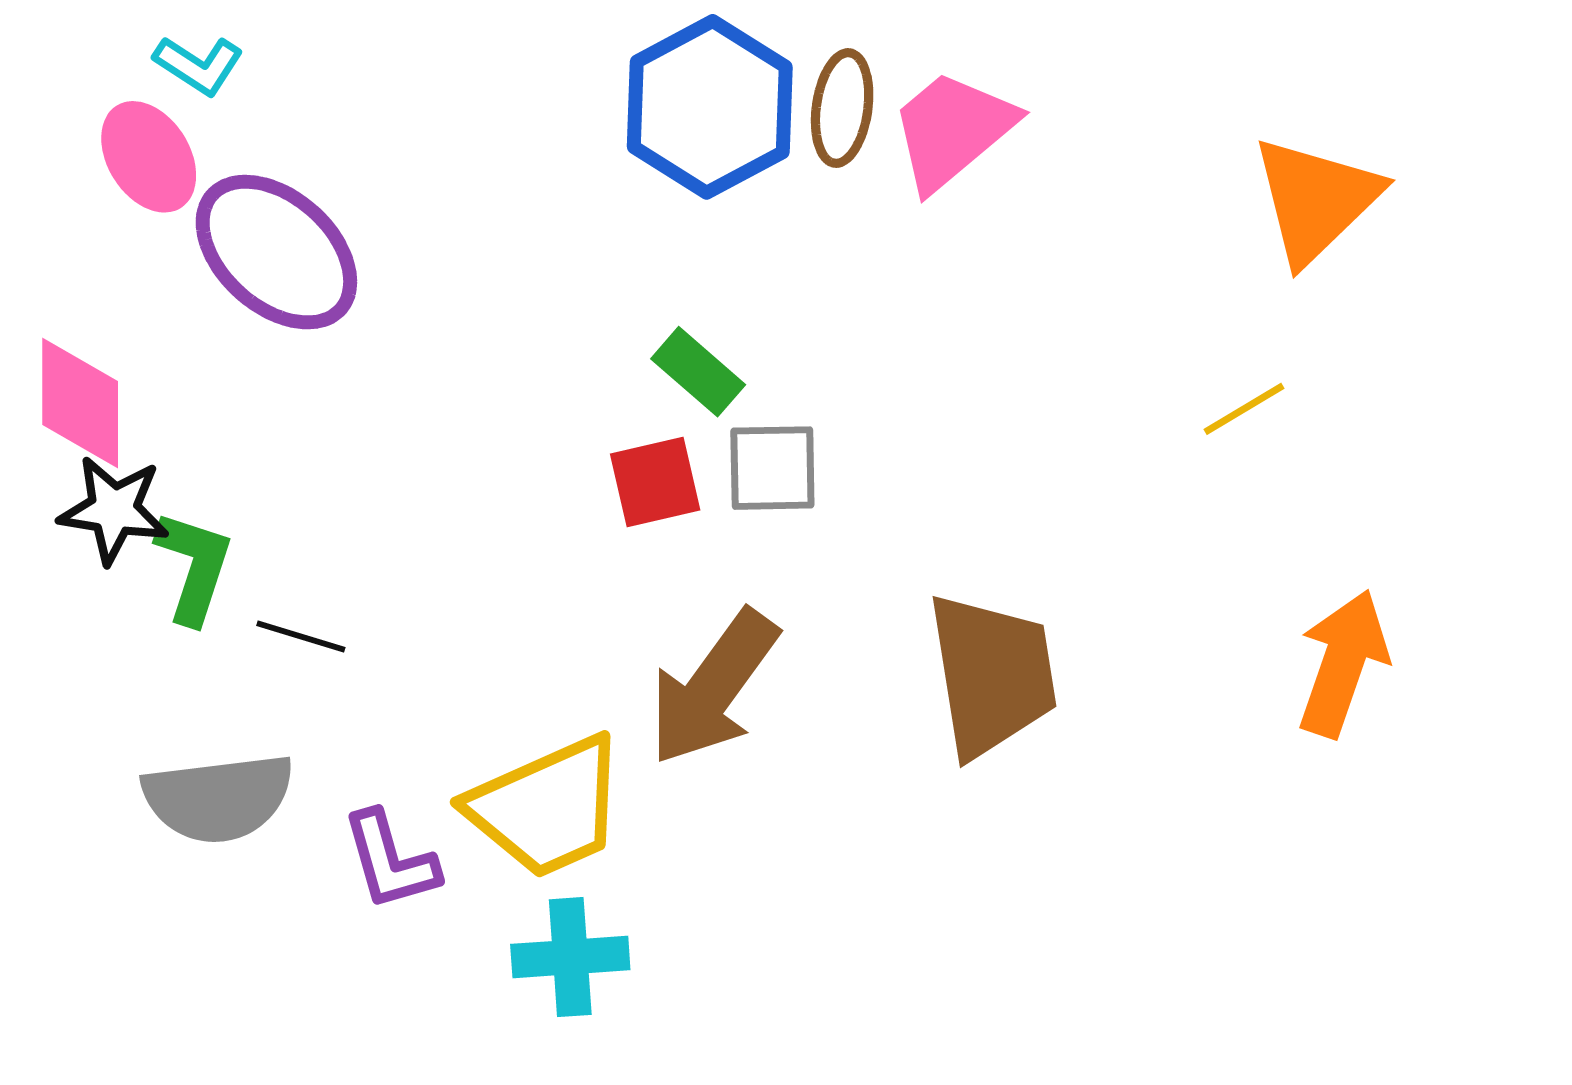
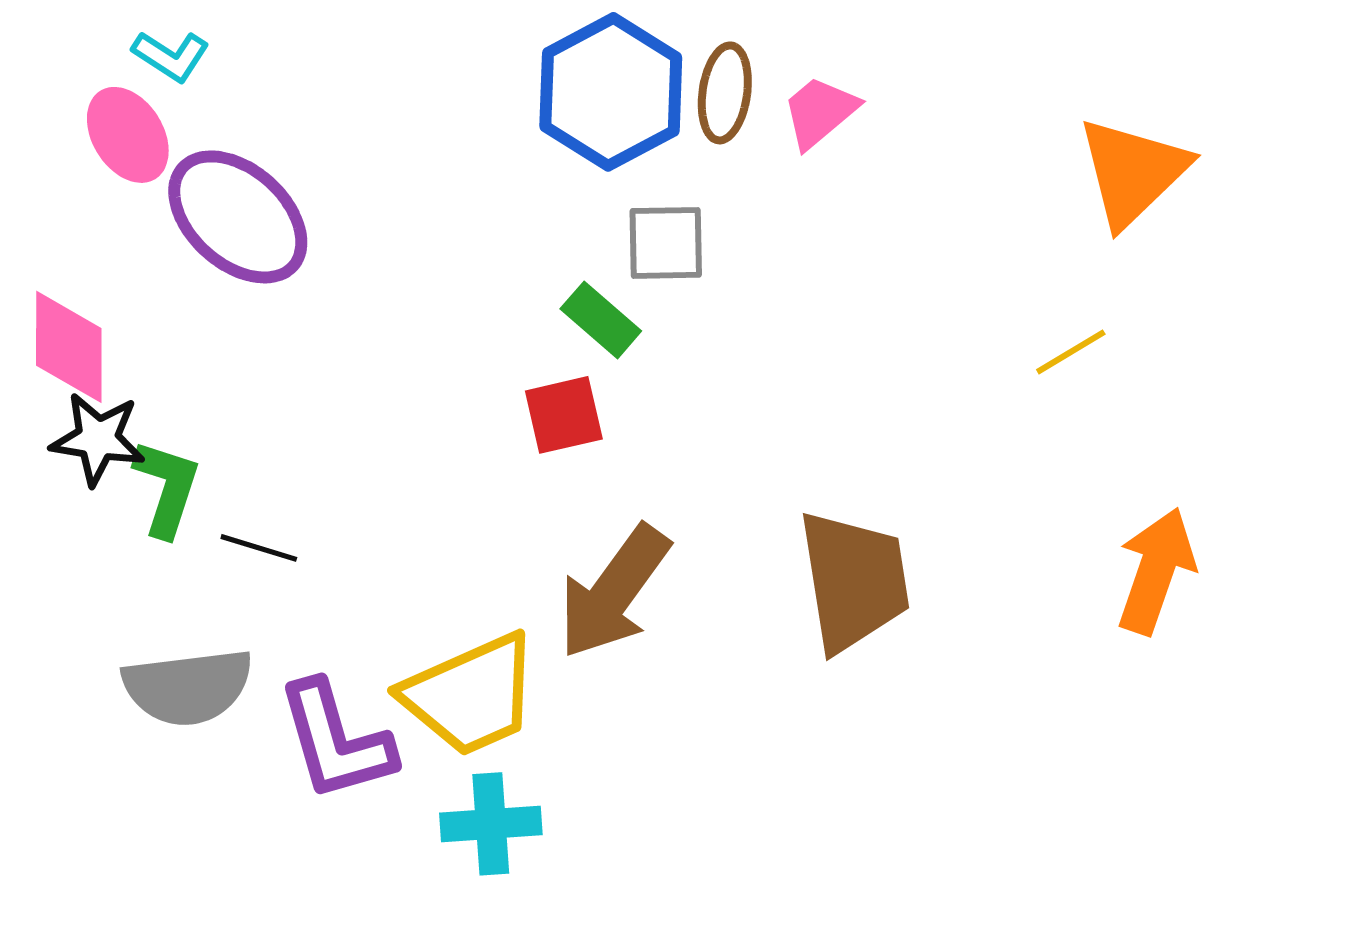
pink trapezoid: (952, 130) -> (820, 112), size x0.7
gray square: (772, 468) -> (666, 243), moved
purple L-shape: (390, 861) -> (336, 741), size x1.4

